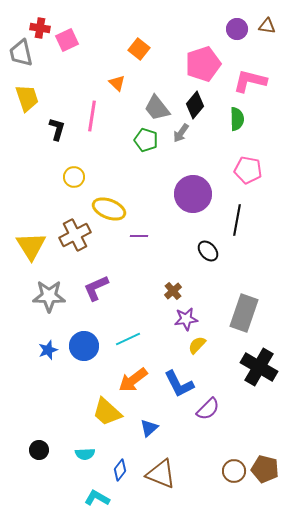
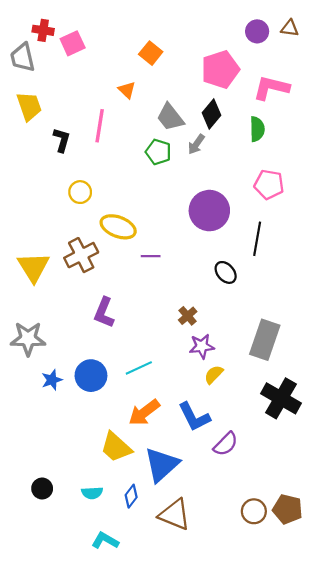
purple L-shape: (96, 288) -> (104, 313), turned -44
gray star: (49, 296) -> (28, 339), moved
blue triangle: (149, 428) -> (162, 465), size x1.8
blue diamond: (120, 470) -> (131, 496), moved

